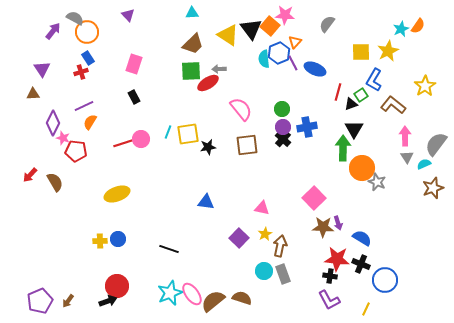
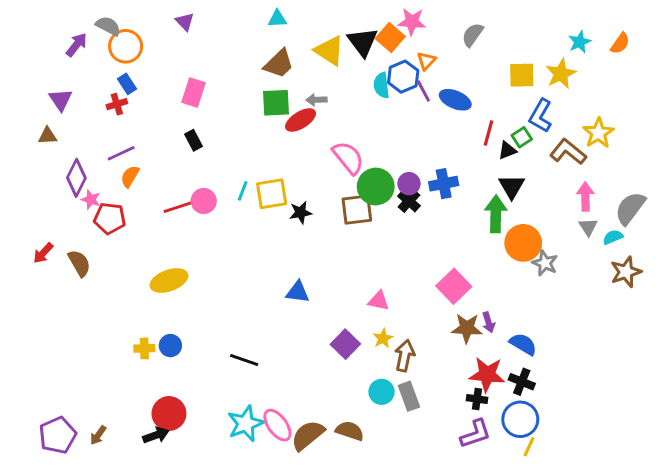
orange semicircle: (418, 26) -> (620, 43), moved
yellow star: (425, 86) -> (598, 133), moved
green circle: (282, 109) -> (376, 187), moved, size x1.6
blue circle: (385, 280) -> (520, 419), moved
purple L-shape: (329, 300) -> (475, 434), turned -80

